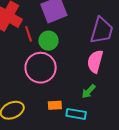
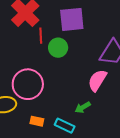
pink circle: (41, 68) -> (28, 84), moved
orange rectangle: (55, 105) -> (37, 121), moved

